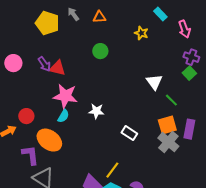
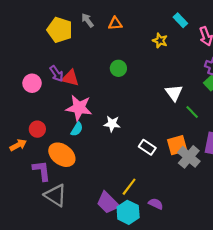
green circle: (100, 51) -> (118, 68), moved
pink circle: (13, 63) -> (32, 83), moved
orange square: (167, 125) -> (177, 145), moved

